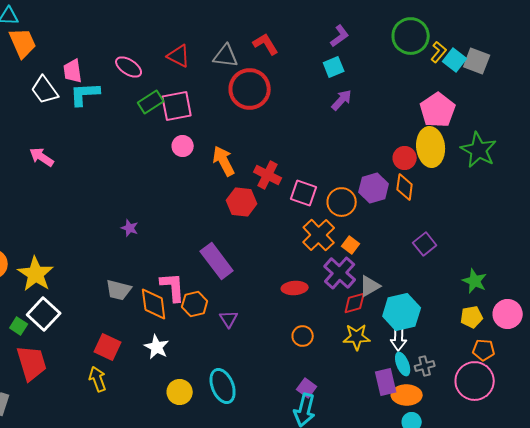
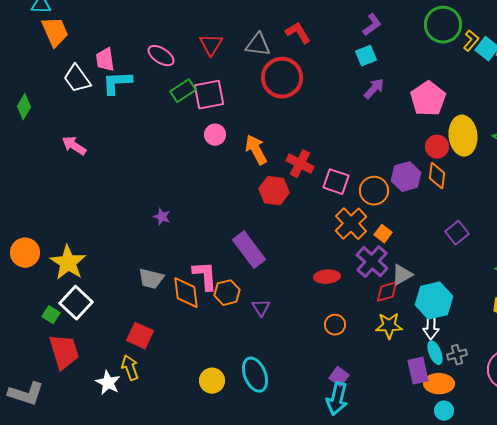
red triangle: (179, 56) -> (211, 45), turned 35
pink pentagon: (438, 110) -> (428, 99), moved
white star: (157, 347) -> (108, 383), moved

